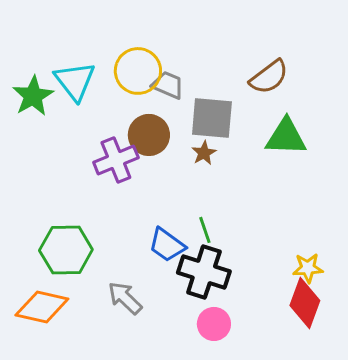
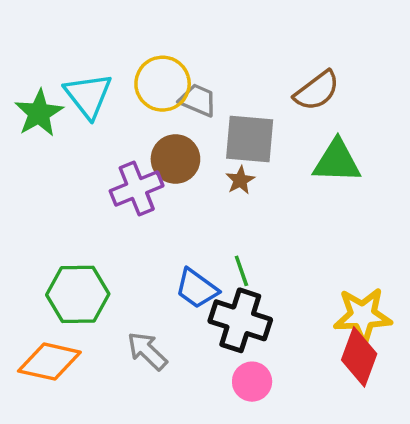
yellow star: (308, 268) -> (363, 316), size x1.6

